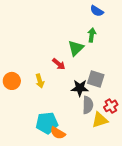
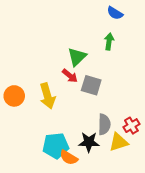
green triangle: (76, 48) -> (77, 57), moved
gray square: (96, 79) -> (91, 85), moved
yellow arrow: (40, 81) -> (47, 96), size x1.5
black star: (80, 88) -> (89, 142), moved

